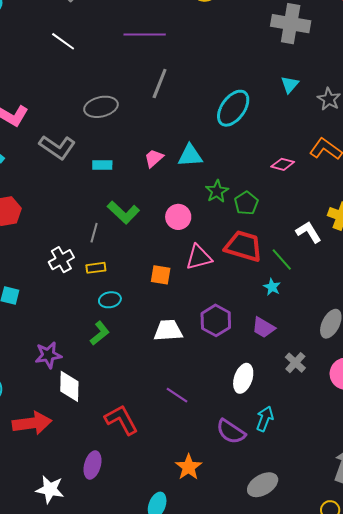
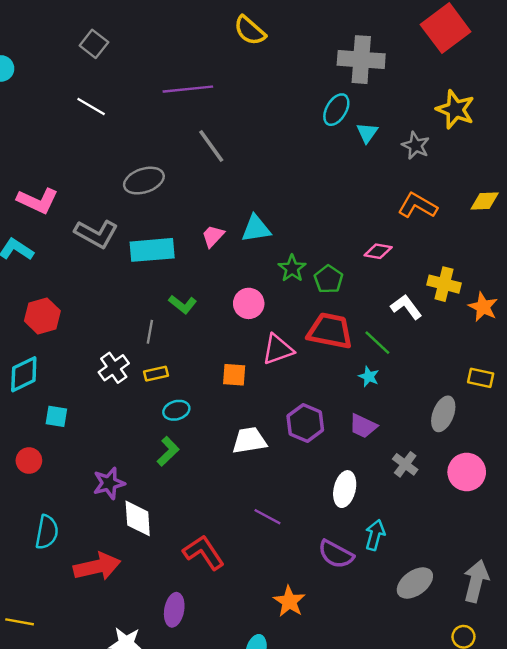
gray line: (160, 83) -> (211, 146), turned -52
cyan ellipse: (233, 108) -> (336, 110), moved, size x0.7
pink diamond: (283, 164) -> (378, 251), moved
cyan rectangle: (102, 165) -> (152, 250), size x1.8
green L-shape: (123, 212) -> (183, 304), size x0.7
gray ellipse: (263, 485) -> (415, 583), moved

